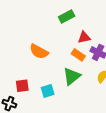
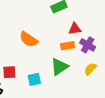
orange rectangle: (78, 55) -> (68, 46), turned -48

